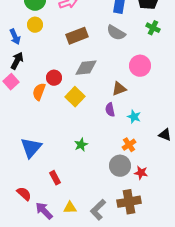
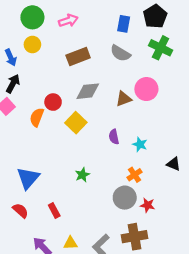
green cross: (153, 28) -> (161, 48), size x1.5
brown triangle: (119, 89) -> (124, 99), moved
red semicircle: (24, 194) -> (20, 211), moved

